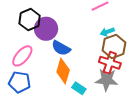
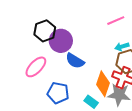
orange diamond: (63, 71) -> (103, 84), moved
blue pentagon: (20, 82) -> (58, 93), moved

